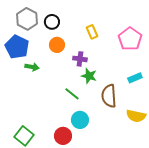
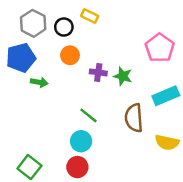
yellow rectangle: (92, 32) -> (90, 16), moved, turned -40
blue pentagon: (17, 47) -> (21, 58), turned 30
green star: (89, 76) -> (123, 76), moved
cyan rectangle: (135, 78) -> (166, 96), size x1.5
cyan circle: (80, 120) -> (81, 141), moved

